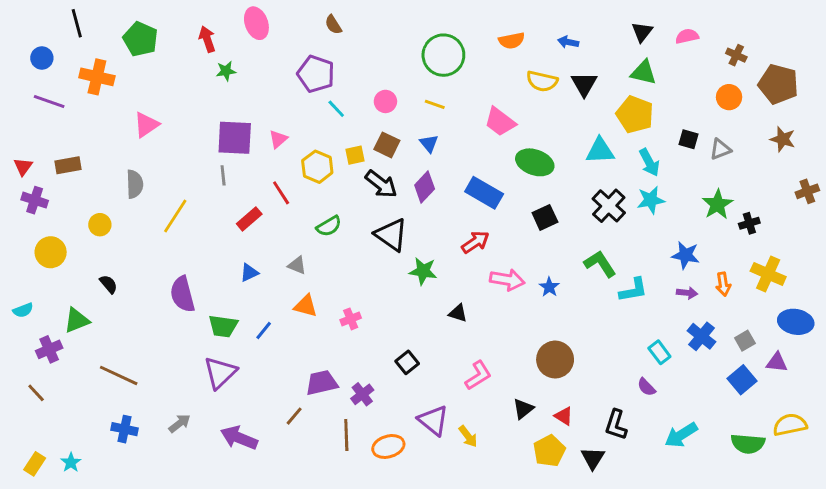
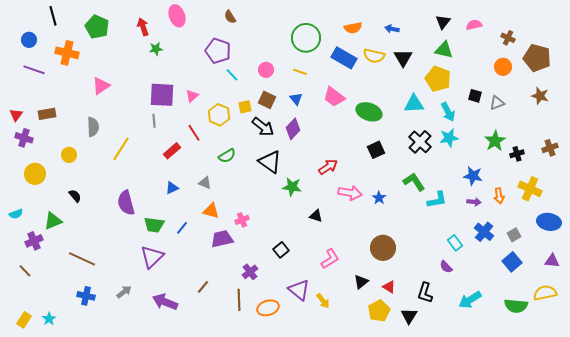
pink trapezoid: (500, 122) -> (334, 97), moved
brown cross: (807, 191) -> (550, 148), moved
blue rectangle: (484, 193) -> (344, 58), moved
purple triangle: (777, 362) -> (552, 261), moved
purple trapezoid: (322, 383) -> (222, 239), moved

